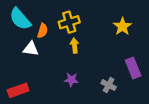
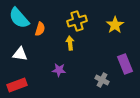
yellow cross: (69, 22) -> (77, 21), moved
white triangle: (31, 49) -> (20, 54), moved
purple star: (71, 80) -> (59, 70), moved

